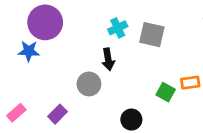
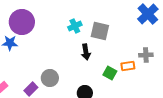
black arrow: (108, 59) -> (86, 52), moved
gray circle: (89, 84) -> (50, 78), moved

